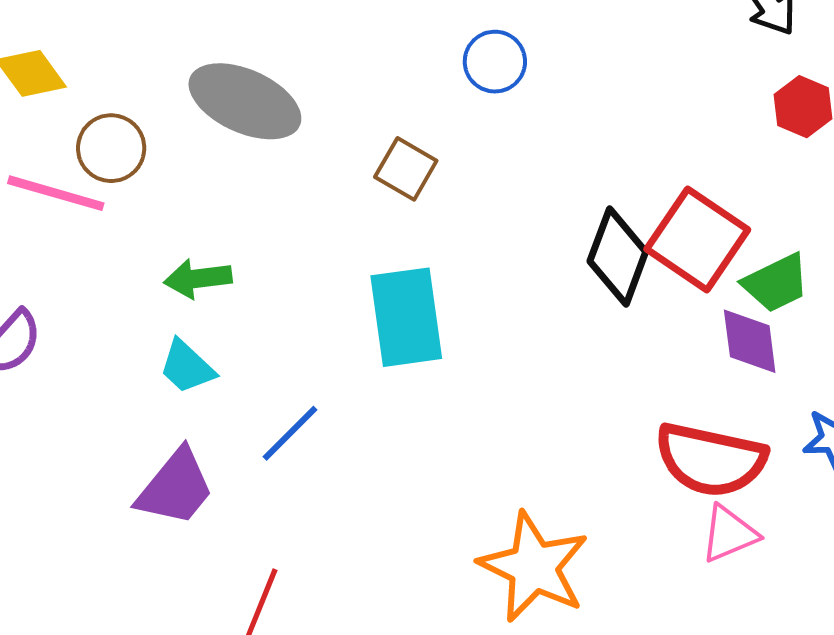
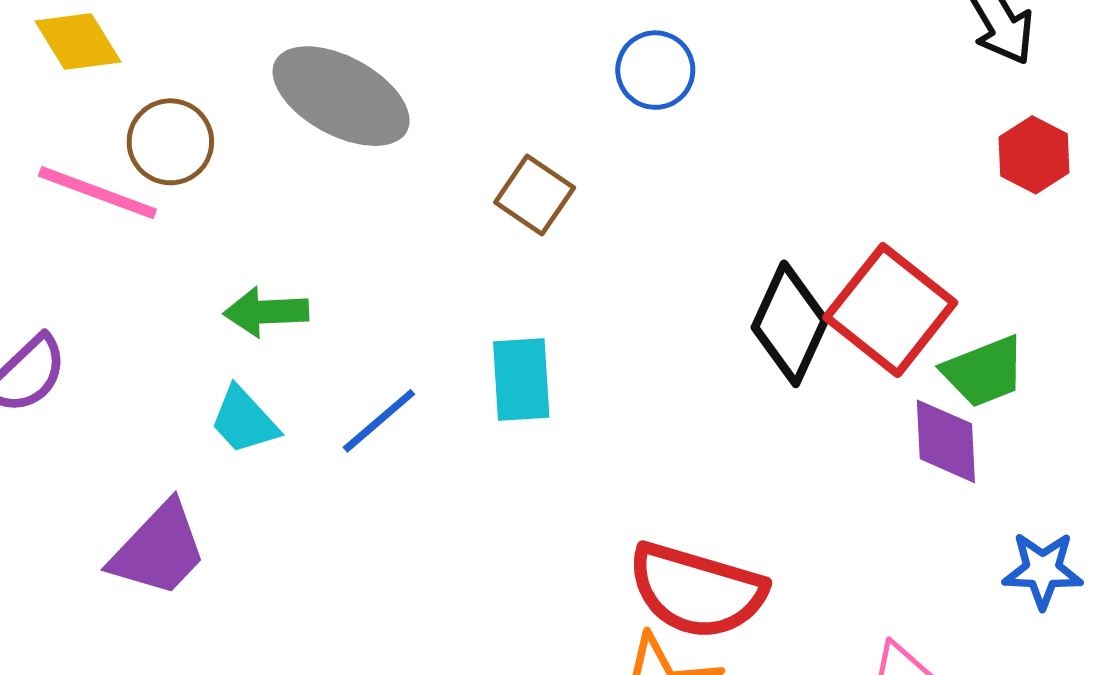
cyan rectangle: (406, 317) -> (521, 379), size x0.7
blue line: (290, 433) -> (379, 421), moved
red semicircle: (711, 460) -> (697, 591), moved
purple trapezoid: (175, 488) -> (159, 550), moved

